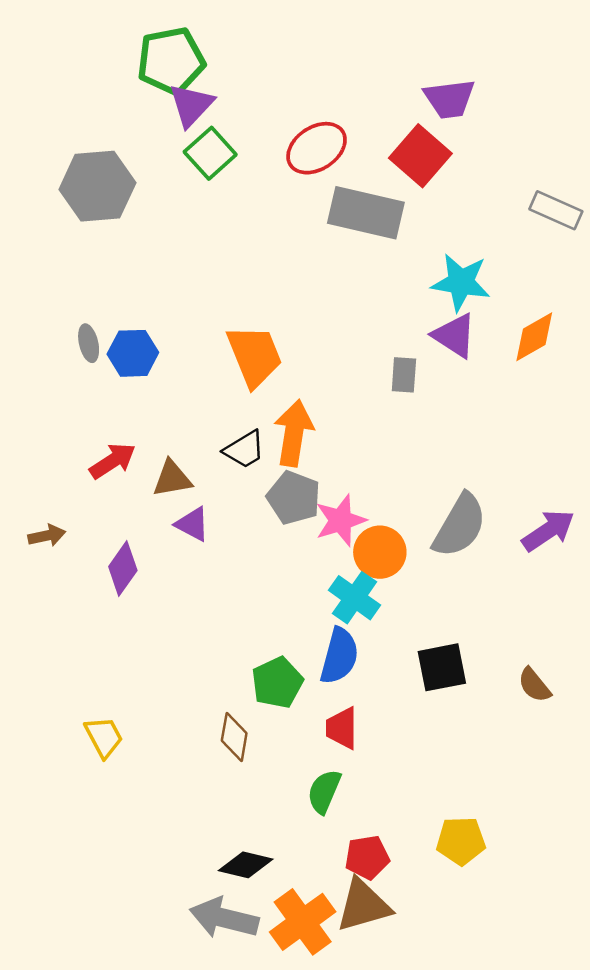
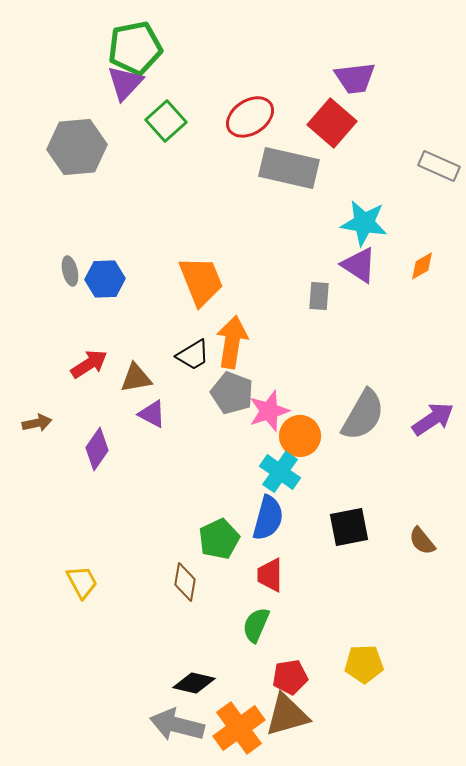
purple triangle: (191, 105) -> (125, 83), moved
orange diamond: (534, 337) -> (422, 266), size x0.7

